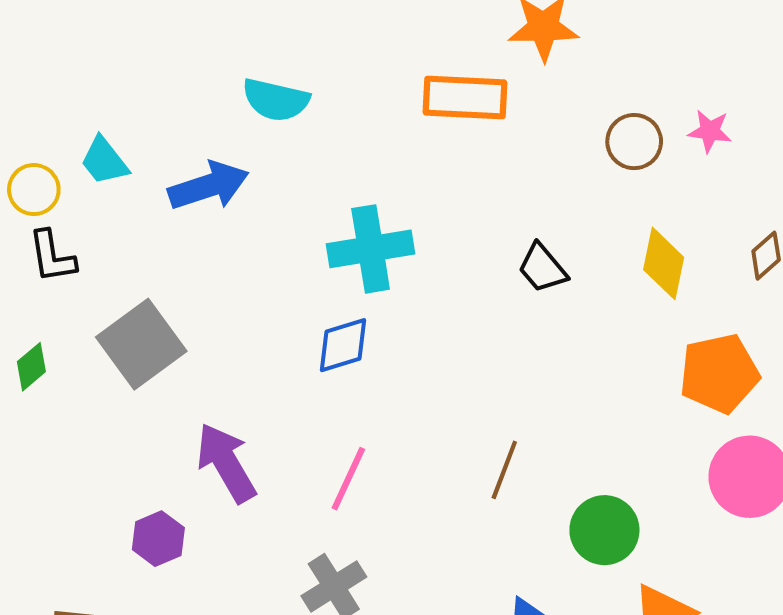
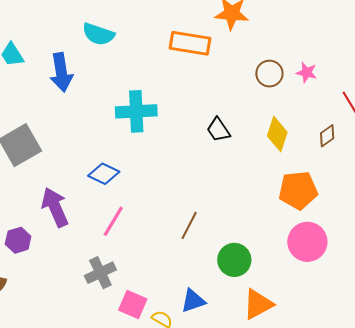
blue arrow: (209, 186) -> (61, 72), turned 93
blue diamond: (343, 345) -> (104, 174), moved, turned 36

